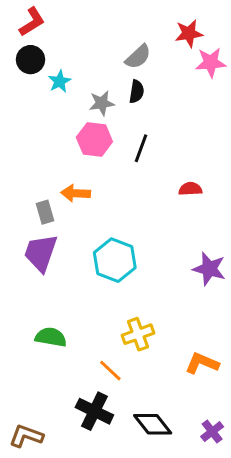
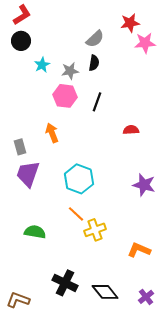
cyan star: (60, 81) -> (42, 65), moved
orange arrow: (76, 193) -> (52, 133), turned 66
gray rectangle: (45, 212) -> (20, 147), moved
orange line: (110, 371) -> (76, 214), moved

